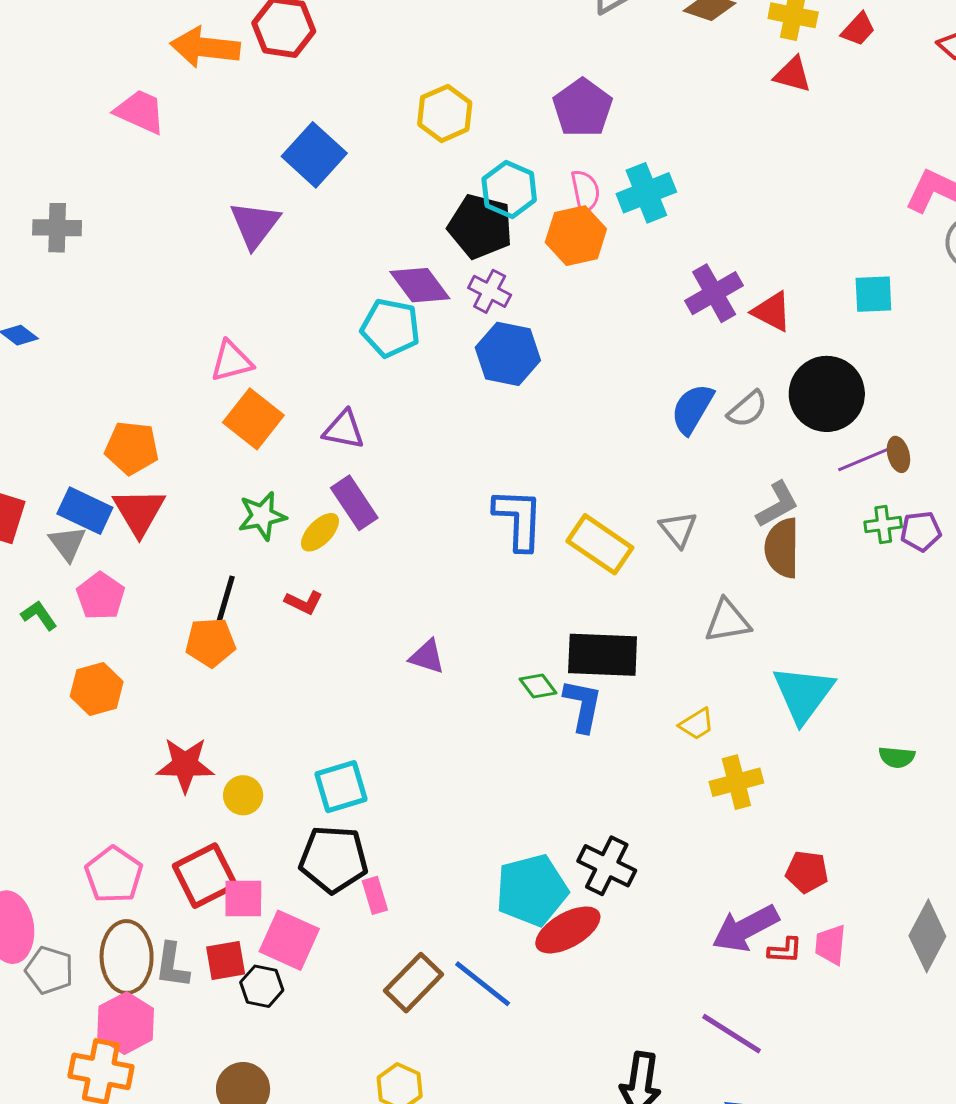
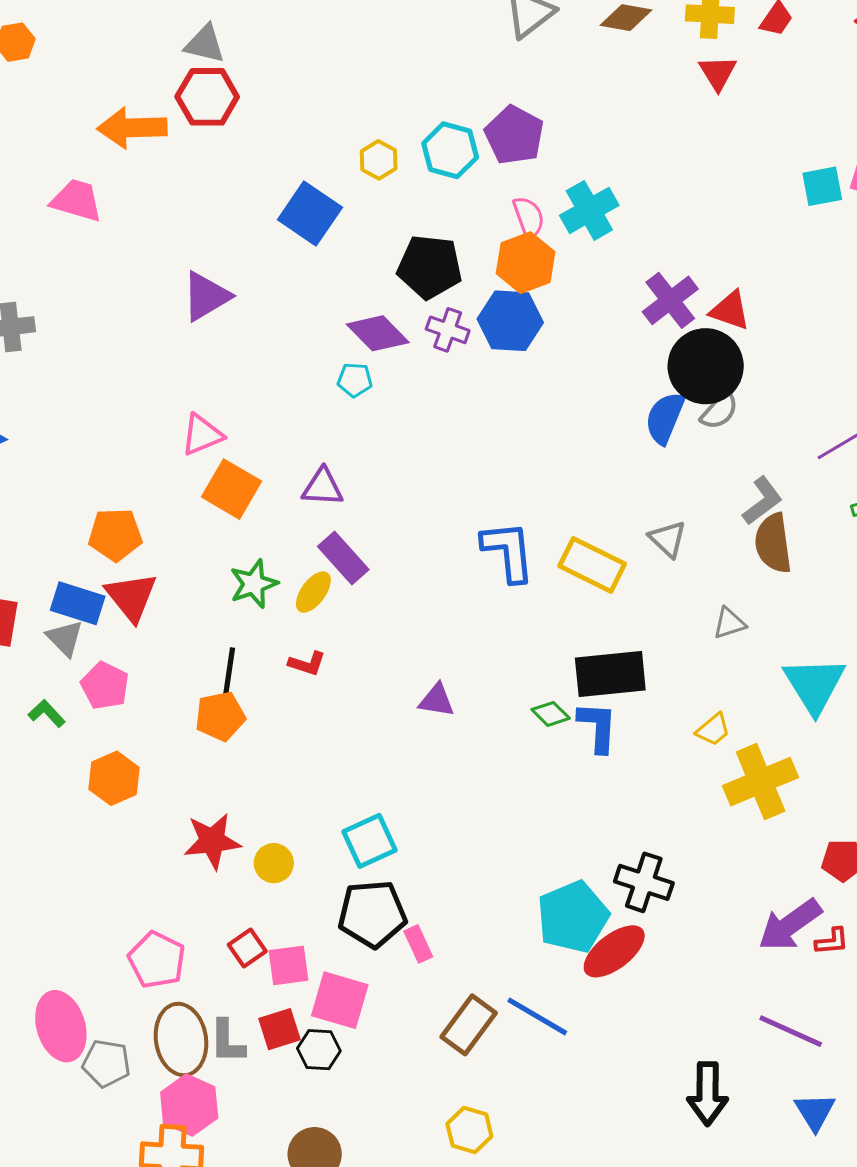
red triangle: (793, 74) -> (718, 73), turned 51
yellow hexagon: (445, 113) -> (379, 160), size x0.7
blue square: (314, 155) -> (310, 213), moved
cyan hexagon: (509, 190) -> (450, 150), moved
purple triangle: (255, 225) -> (206, 296), turned 30
cyan square: (873, 294) -> (822, 186), moved
cyan pentagon: (391, 328) -> (355, 380), size x0.6
blue hexagon: (508, 354) -> (510, 321), moved
black circle: (827, 394) -> (706, 366), moved
gray triangle: (727, 621) -> (729, 623), size x0.7
yellow cross: (736, 782) -> (761, 782), size x1.4
red square: (205, 876) -> (247, 948), size x0.6

